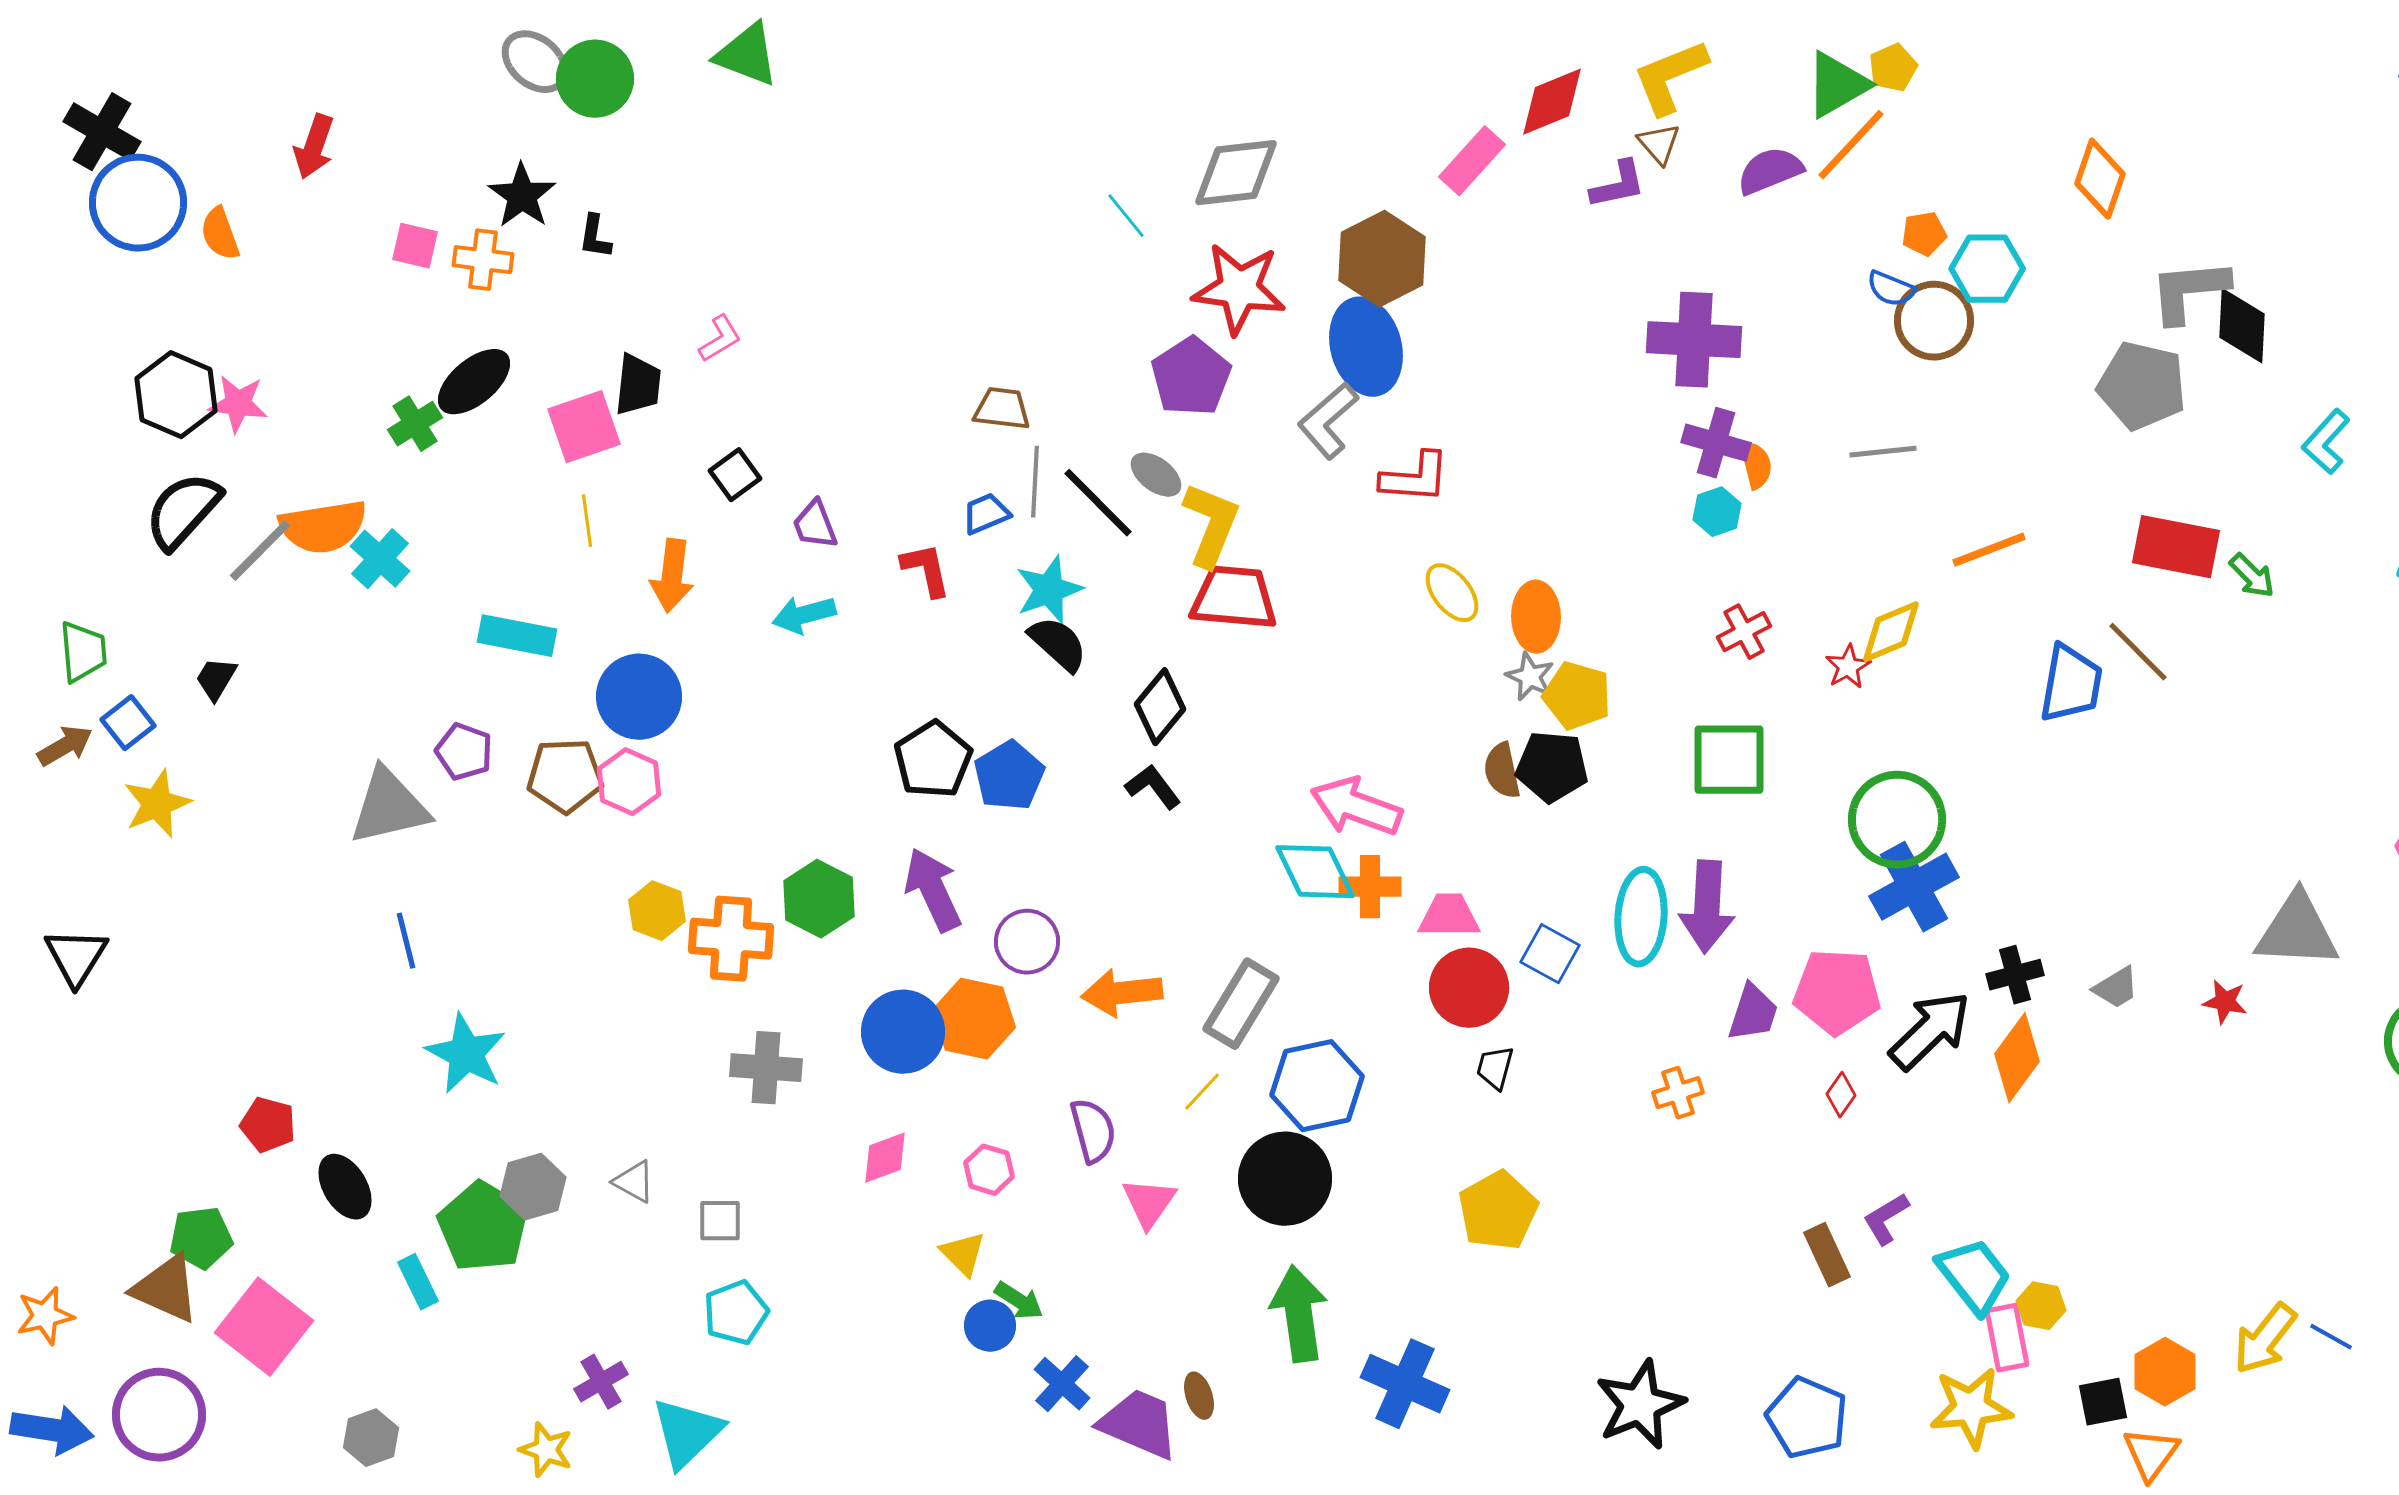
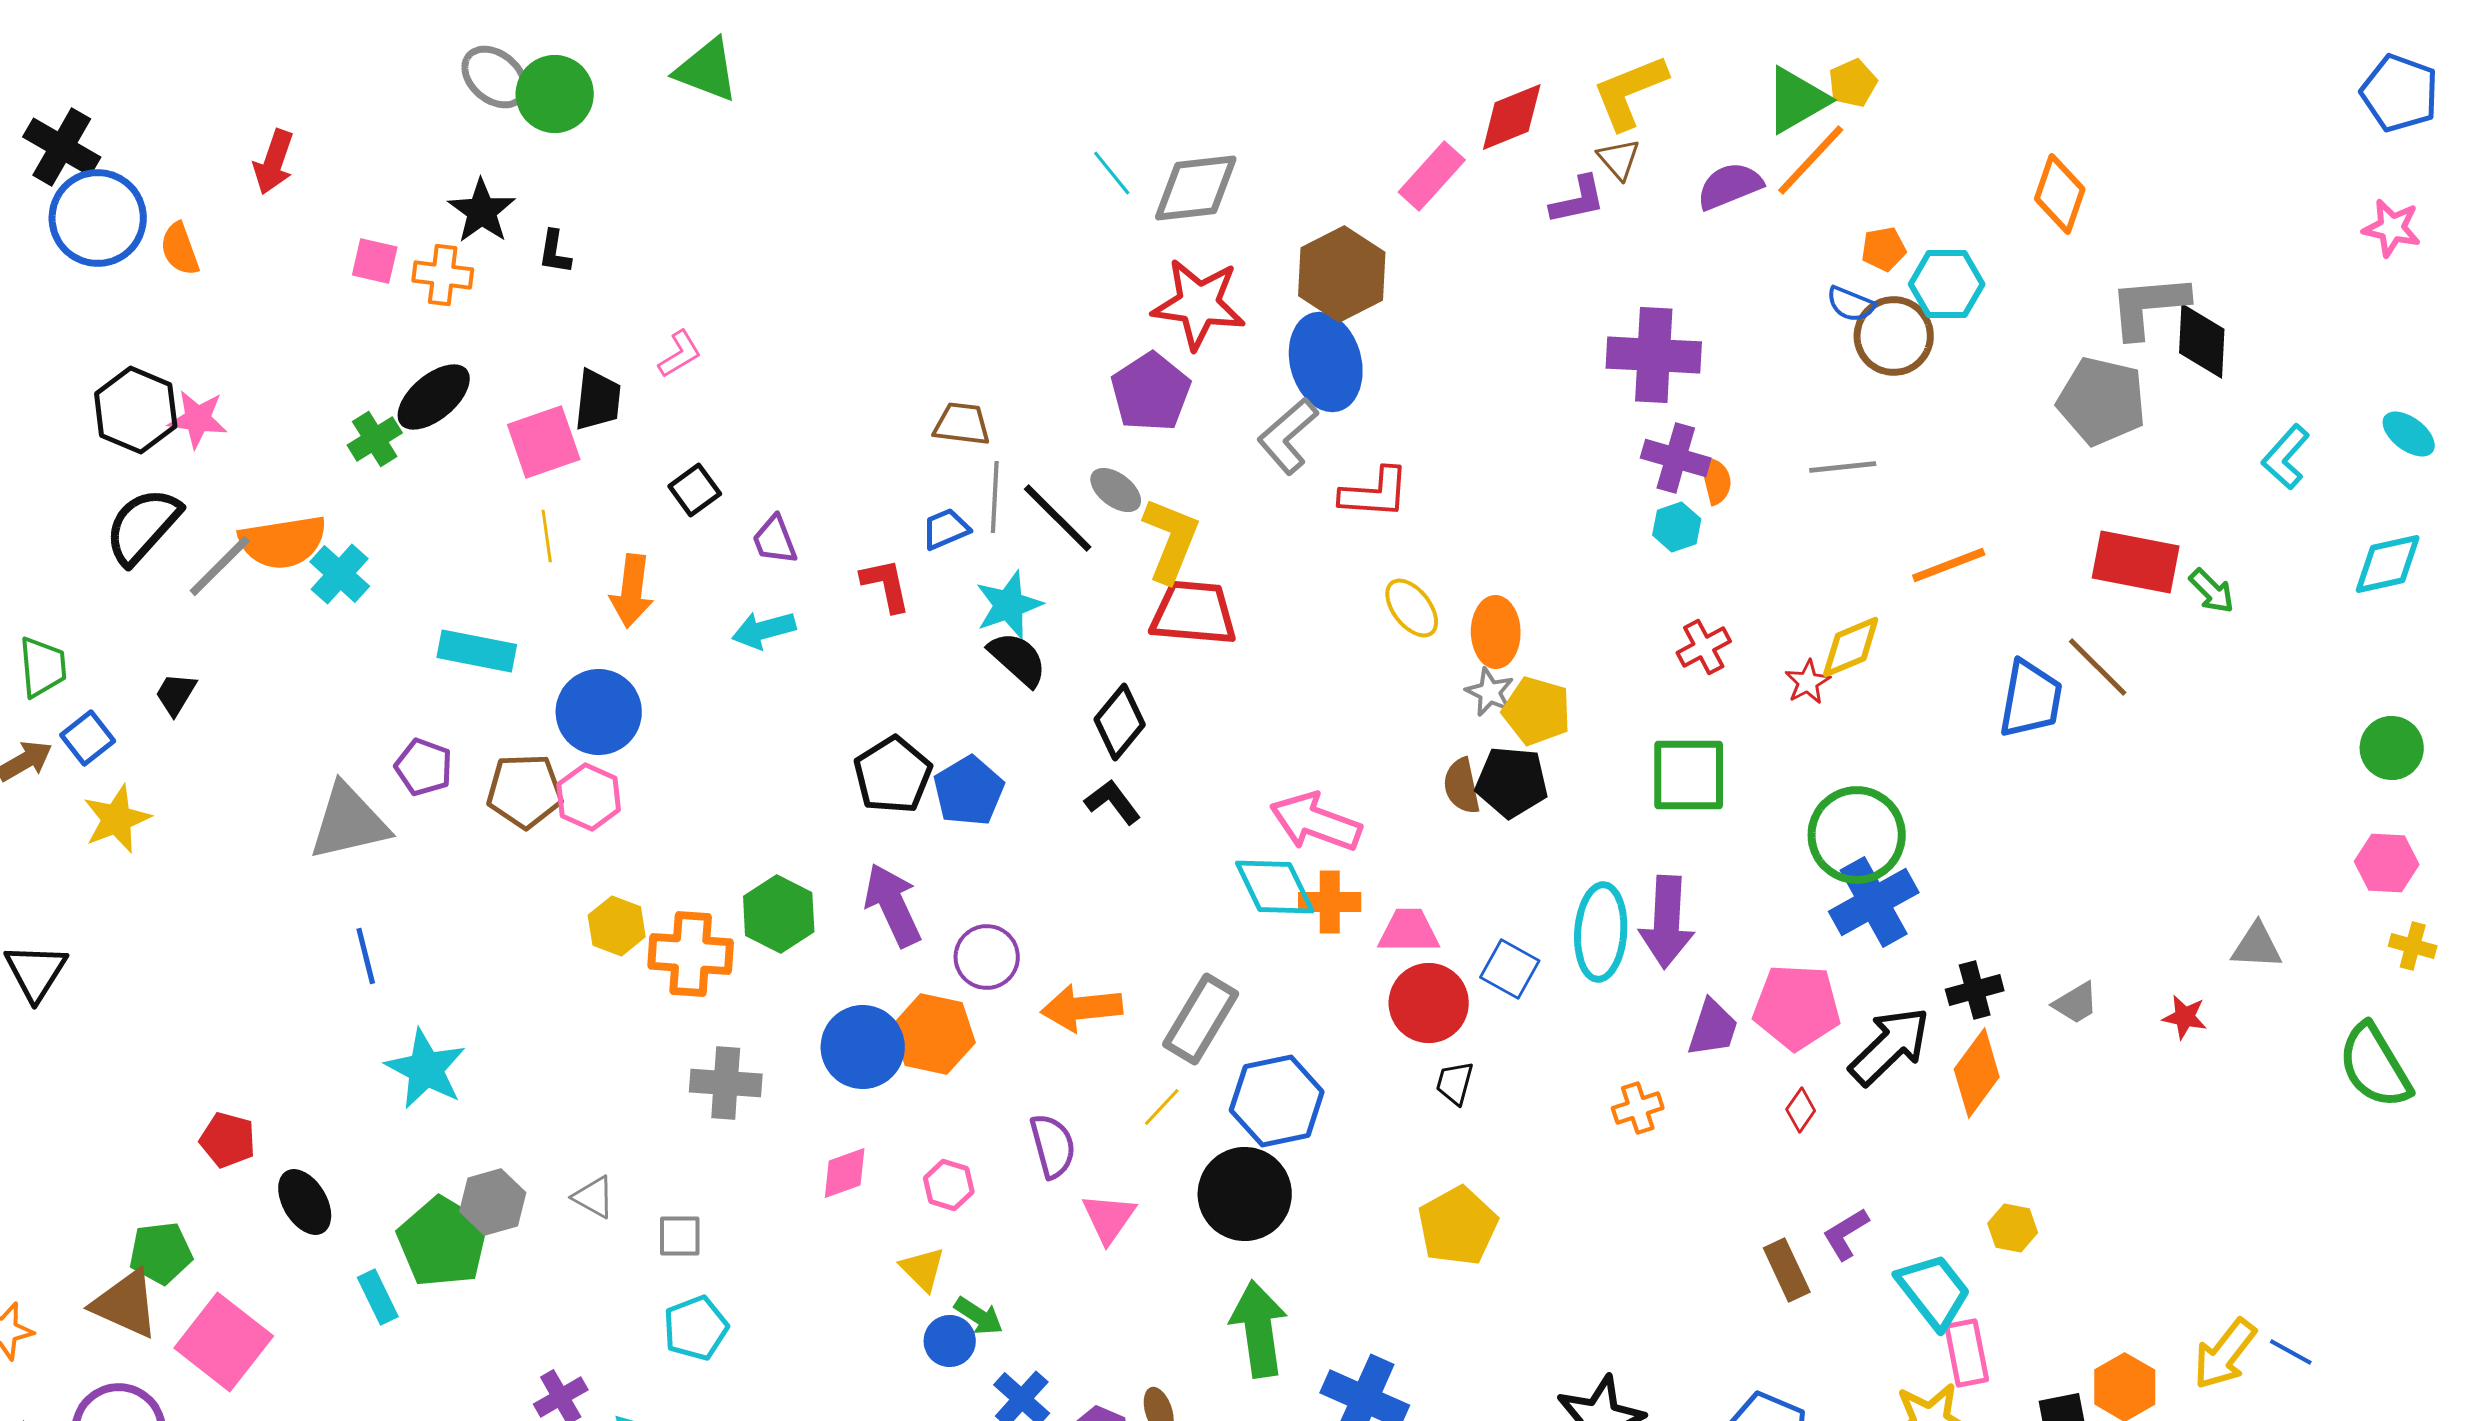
cyan line: (1126, 216) -> (1112, 173), moved
gray triangle: (2297, 931) -> (2257, 946), size x0.6
yellow hexagon: (2041, 1306) -> (2013, 1228), moved

